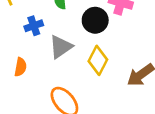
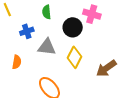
gray triangle: (61, 47) -> (47, 47), turned 42

